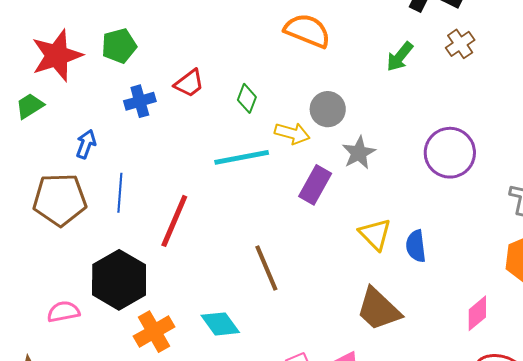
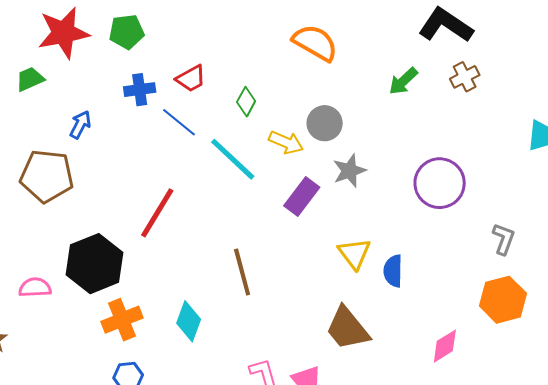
cyan line: (242, 157) -> (233, 159), turned 46
blue line: (120, 193) -> (179, 122), moved, turned -63
cyan diamond: (220, 324) -> (189, 321), turned 48

